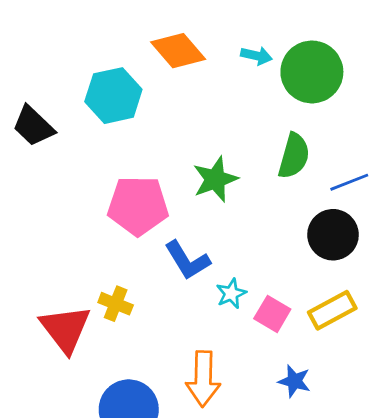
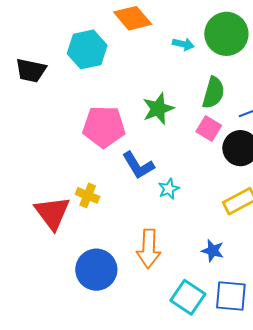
cyan arrow: (256, 56) -> (183, 44), moved
black trapezoid: (33, 126) -> (31, 70), turned -32
pink square: (272, 314) -> (209, 129), moved

